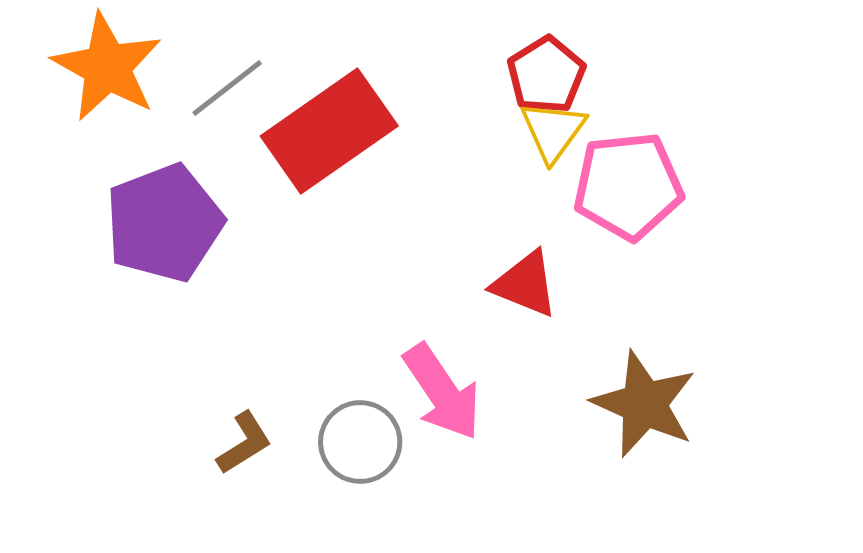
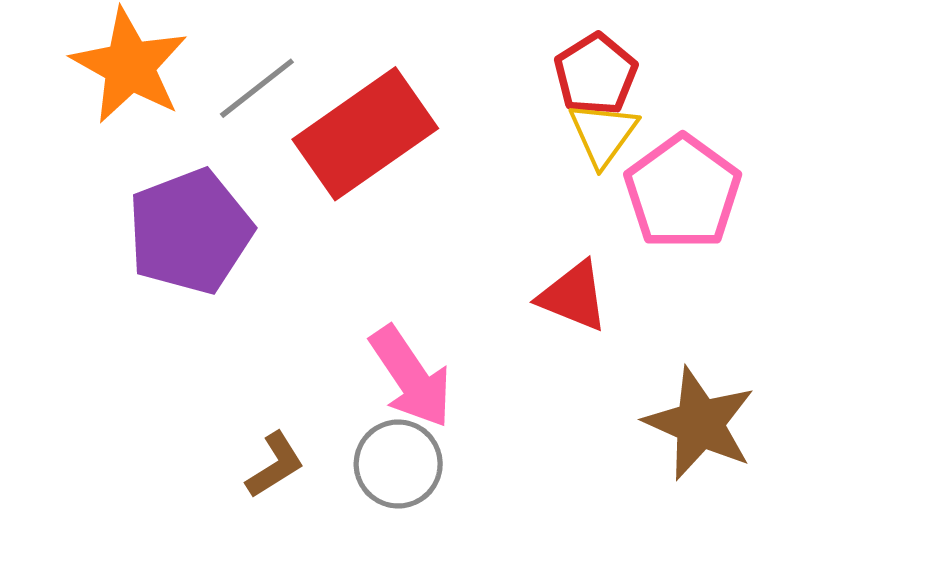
pink pentagon: (628, 186) -> (683, 192), turned -30
pink arrow: (442, 392) -> (411, 377), moved

